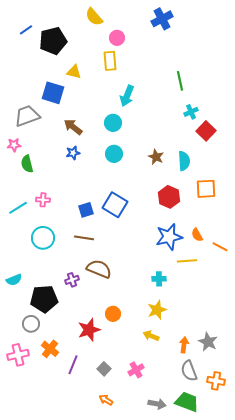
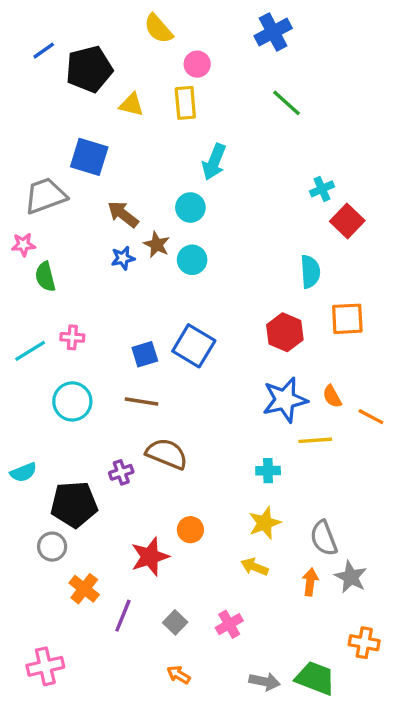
yellow triangle: (74, 72) -> (131, 105), moved
green line: (180, 81) -> (287, 103), moved, turned -36
brown star: (156, 157) -> (157, 245), moved
pink cross: (18, 355) -> (45, 666), moved
gray semicircle: (189, 371) -> (324, 538), moved

